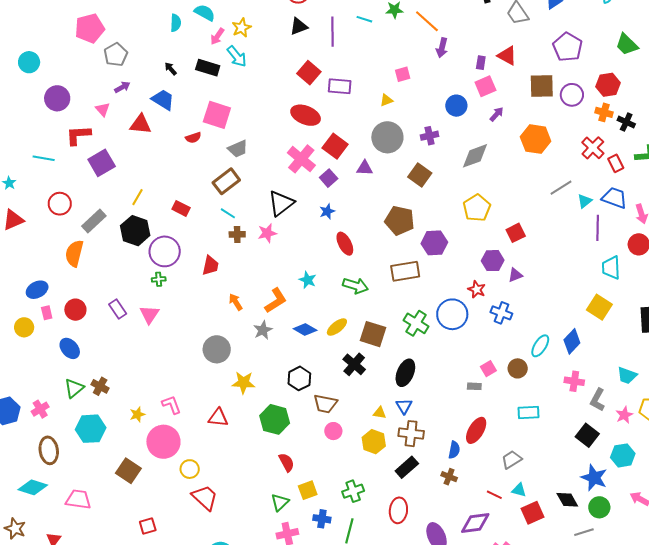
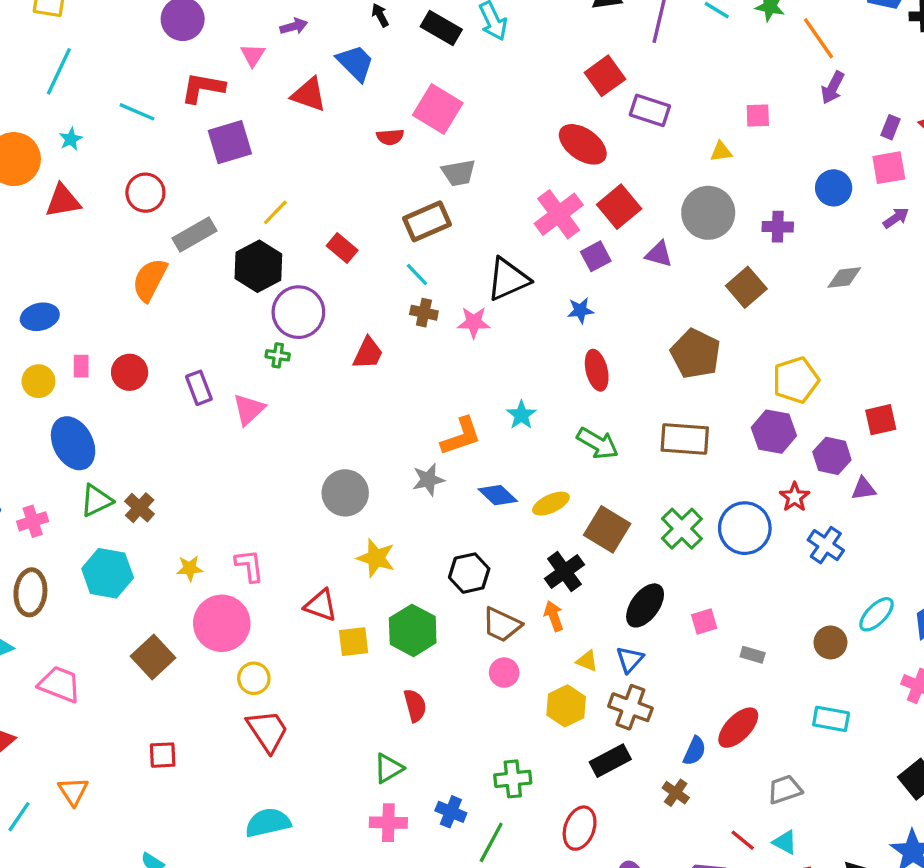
gray diamond: (475, 156) -> (844, 278), size x0.7
yellow pentagon: (477, 208) -> (796, 380), moved
purple hexagon: (434, 243) -> (774, 432), moved
blue ellipse: (37, 290) -> (40, 317), moved
orange arrow: (236, 302) -> (554, 616), moved
blue ellipse: (70, 348) -> (73, 443), moved, size x1.4
pink square: (488, 369) -> (704, 621), moved
yellow square: (308, 490) -> (354, 642), moved

